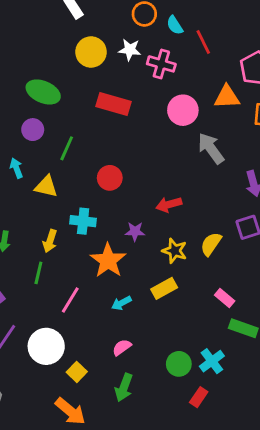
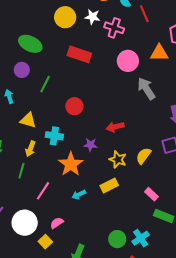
yellow triangle: (46, 186) -> (28, 120), moved
pink semicircle: (122, 347) -> (57, 223), moved

